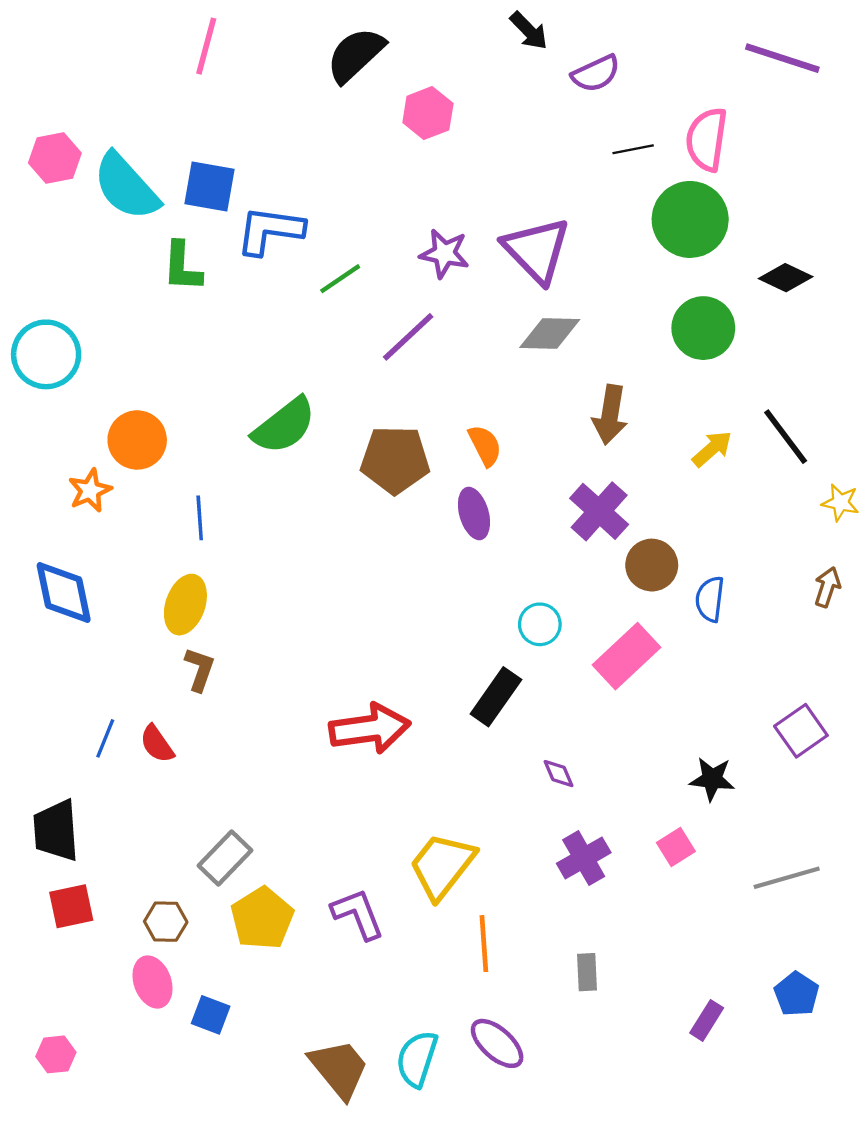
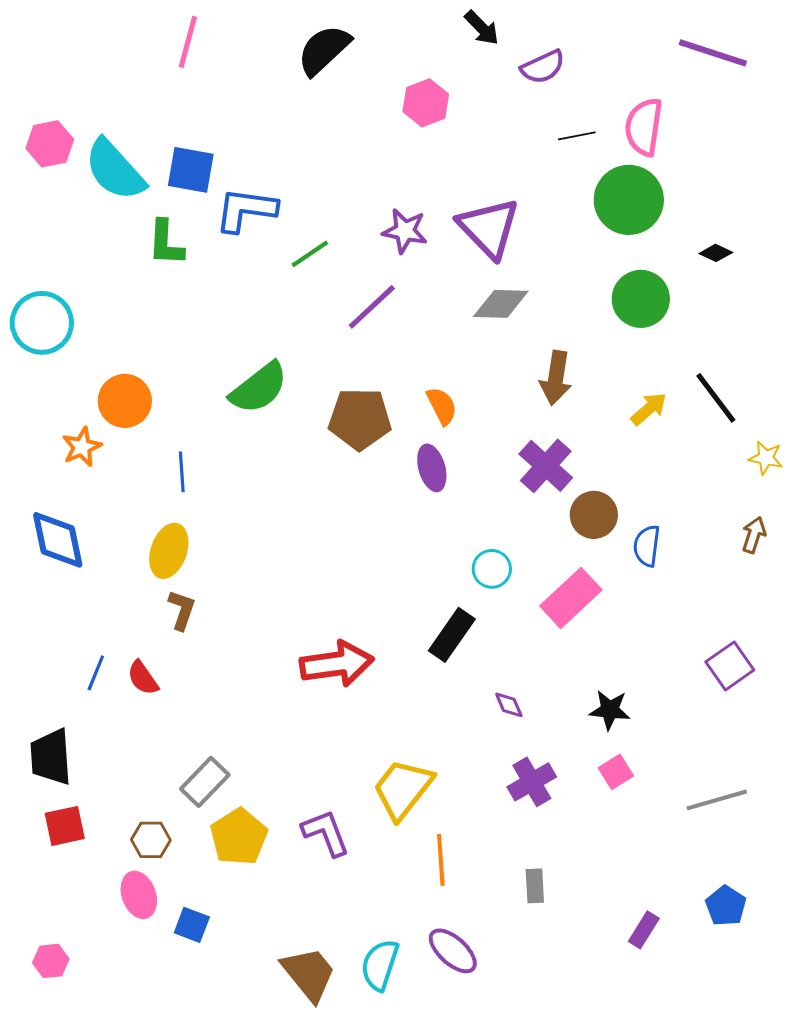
pink hexagon: (428, 113) -> (426, 103), moved
black diamond: (786, 278) -> (716, 253), size x0.7
black star: (712, 779) -> (610, 710), moved

